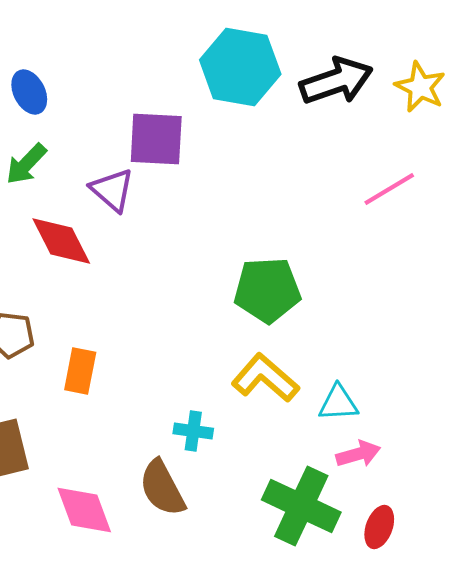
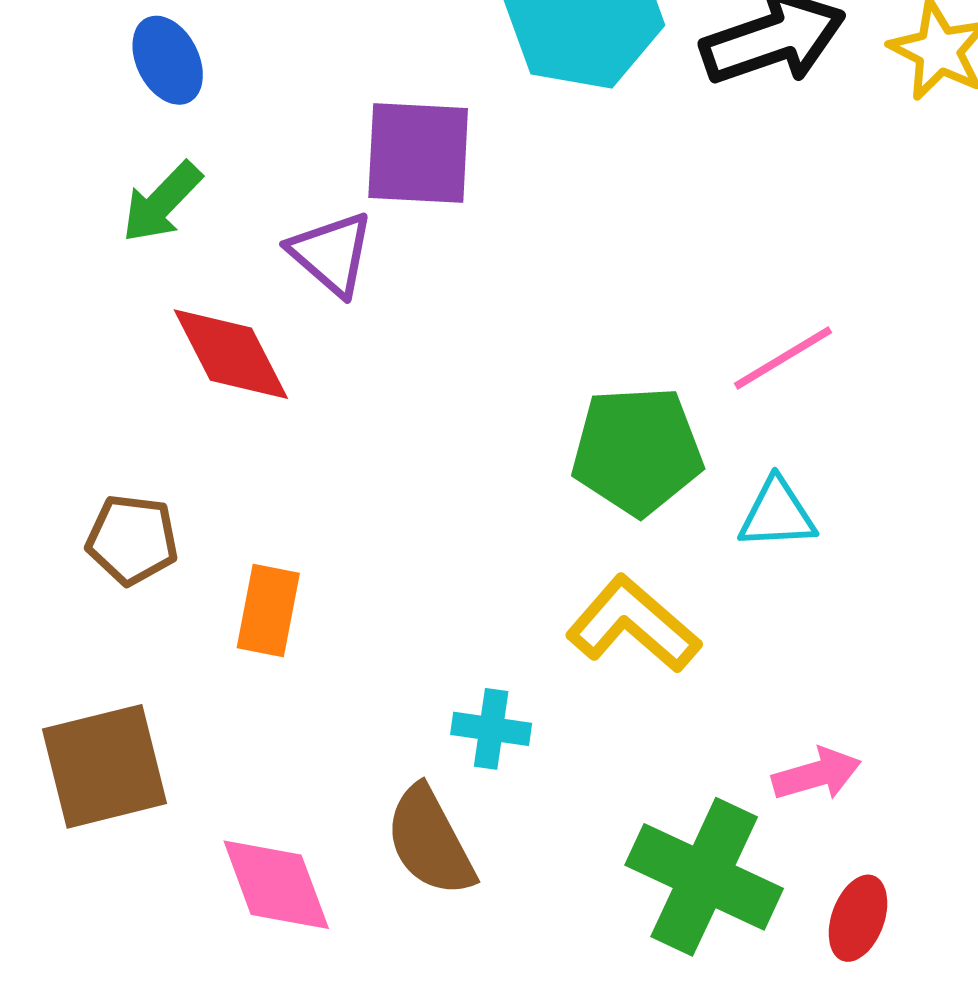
pink line: (389, 189) -> (783, 358), moved
cyan triangle: (338, 403) -> (777, 514), moved

